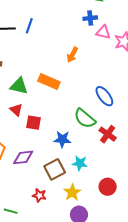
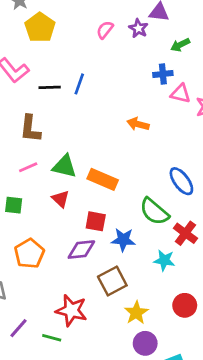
orange arrow: (72, 55) -> (138, 124), turned 77
orange rectangle: (49, 82) -> (103, 179), moved
red square: (34, 123) -> (96, 221), moved
purple diamond: (23, 157) -> (81, 250), moved
cyan star: (80, 163) -> (164, 260), moved
red star: (39, 195) -> (71, 310), moved, size x1.6

